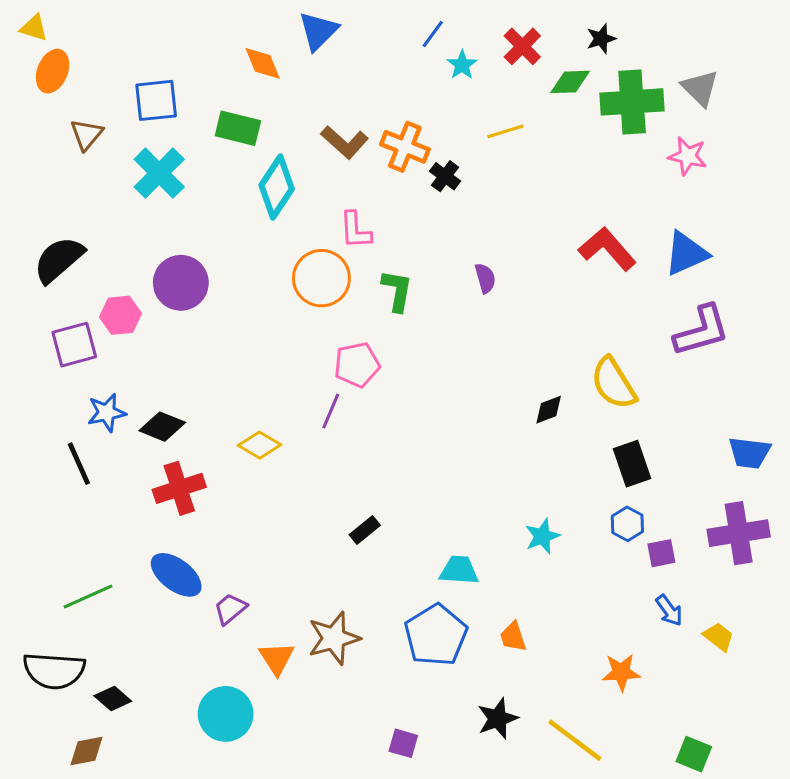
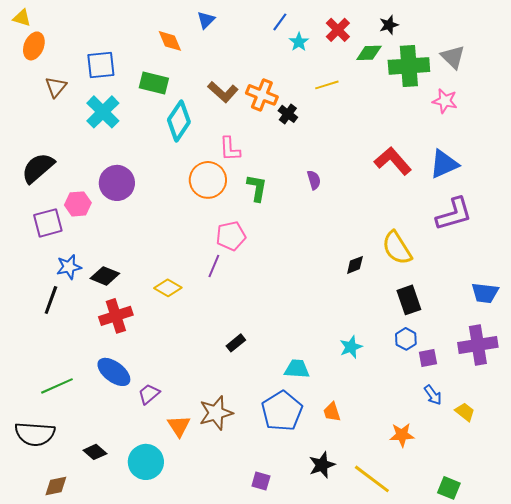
blue triangle: (318, 31) -> (206, 20), size x0.7
black line: (79, 464) -> (51, 300), turned 44
black diamond: (113, 698) -> (95, 452), moved

